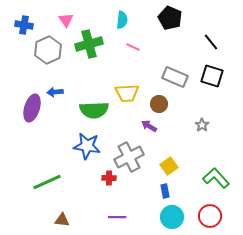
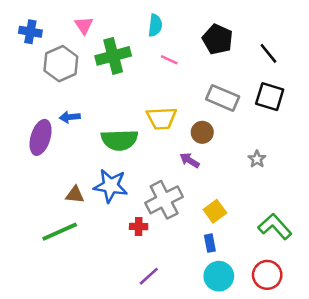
black pentagon: (170, 18) -> (218, 39), moved
purple line: (117, 217) -> (149, 276), turned -42
brown triangle: (62, 220) -> (75, 195), moved

